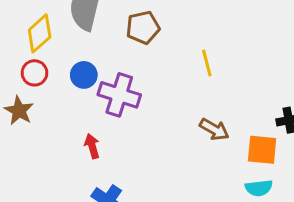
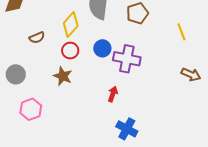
red arrow: (92, 146) -> (113, 94), turned 42

